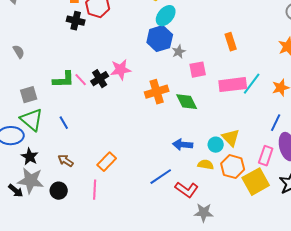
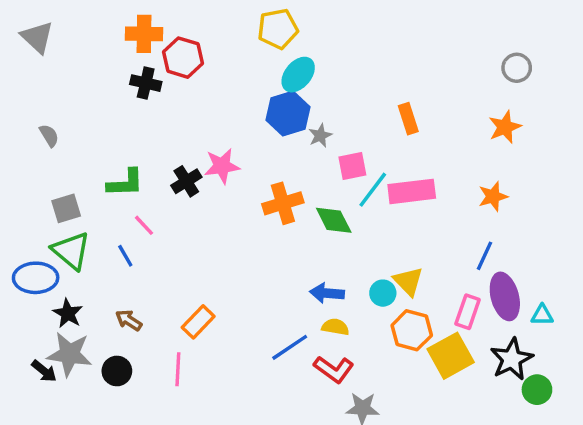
pink line: (81, 80) -> (144, 225), moved
cyan line: (252, 84) -> (373, 190), moved
yellow semicircle: (206, 165) -> (335, 327), moved

